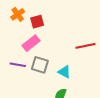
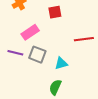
red square: (37, 22) -> (55, 12), moved
cyan triangle: (64, 72) -> (61, 63), turned -48

